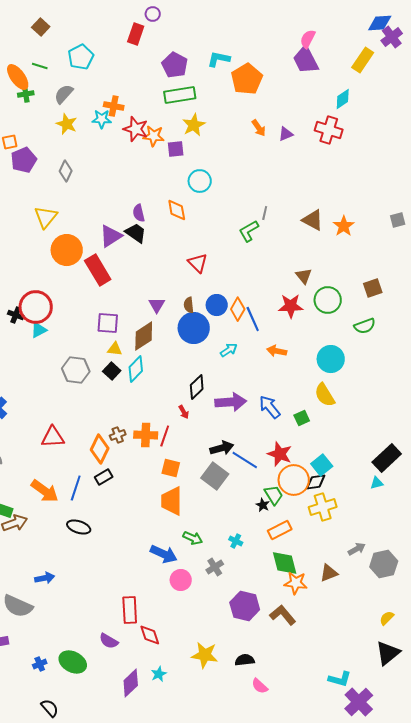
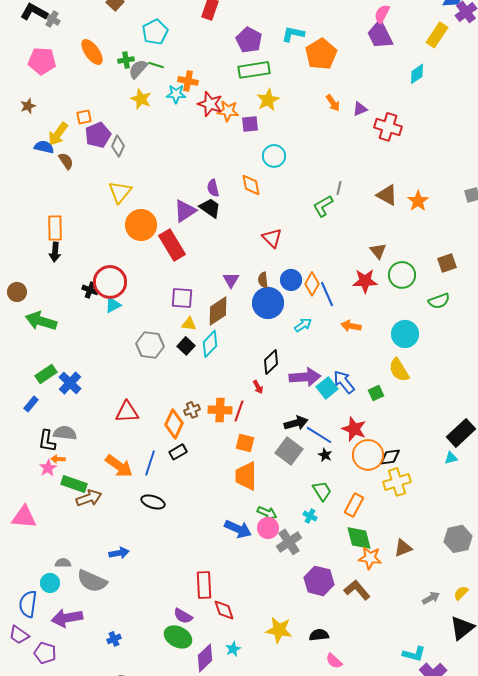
green line: (40, 66) -> (156, 65), moved
green cross: (26, 94) -> (126, 60), moved
red cross: (329, 130) -> (388, 127), moved
gray diamond: (66, 171) -> (118, 146), moved
cyan square: (322, 465) -> (327, 388), moved
green trapezoid: (274, 495) -> (322, 491), moved
black star: (263, 505) -> (325, 455), moved
orange rectangle: (280, 530) -> (354, 505), turned -35
gray arrow: (357, 549) -> (431, 598), moved
gray cross: (215, 567) -> (289, 542), size x1.4
pink circle: (181, 580) -> (268, 528), moved
green ellipse: (73, 662) -> (178, 637), moved

